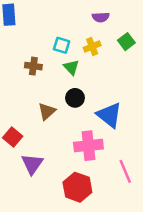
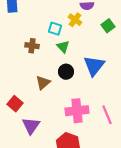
yellow cross: (92, 46) -> (75, 20), moved, turned -32
blue triangle: (109, 115) -> (94, 66), moved, turned 30
pink line: (125, 171) -> (107, 115), moved

